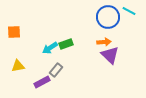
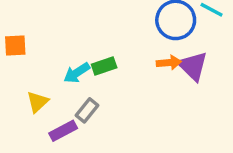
purple triangle: (110, 55) -> (193, 66), moved
yellow triangle: (18, 66) -> (38, 102), moved, turned -32

